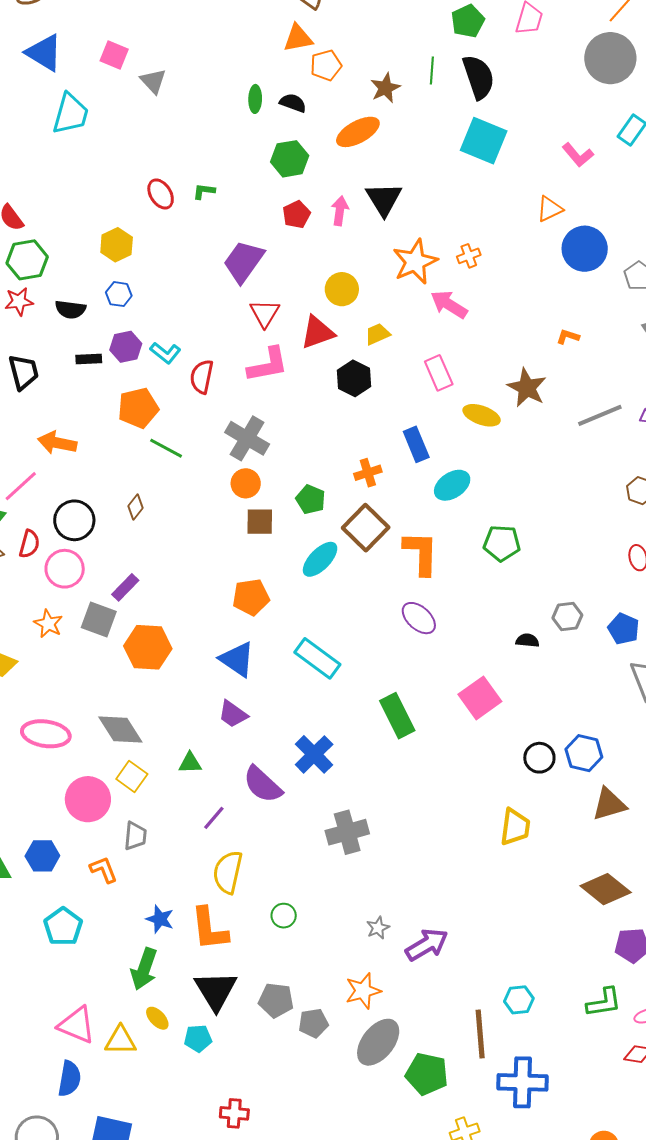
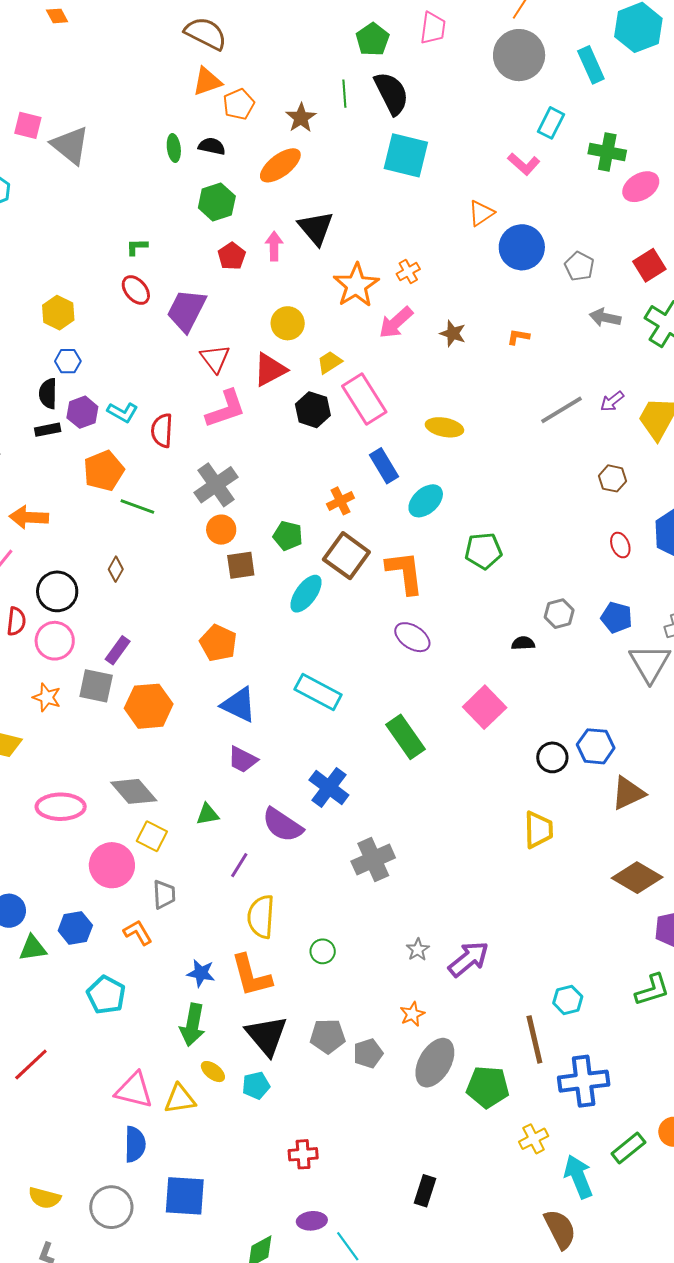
gray triangle: (153, 81) -> (70, 145), size x1.5
pink L-shape: (578, 155) -> (524, 164), moved
red ellipse: (161, 194) -> (136, 290), moved
pink arrow: (449, 304) -> (396, 323), turned -66
black semicircle: (70, 309) -> (48, 394), moved, turned 92
pink rectangle: (439, 373) -> (364, 399), moved, size x1.4
brown star: (527, 388) -> (453, 333), moved, size x0.7
gray cross: (247, 438) -> (216, 485), turned 33
orange pentagon: (251, 597) -> (218, 643), moved, turned -30
orange star: (363, 991) -> (412, 1014), size x0.7

